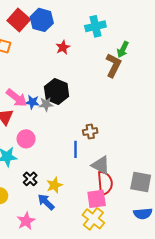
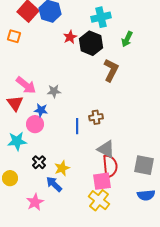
brown L-shape: (113, 65) -> (111, 70), moved
black hexagon: (57, 92) -> (91, 43), moved
blue star: (32, 102) -> (41, 110), moved
blue line: (75, 149) -> (77, 126), moved

